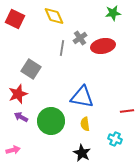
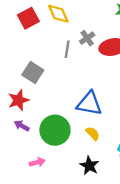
red square: (15, 19) -> (28, 18), moved, turned 36
yellow semicircle: (85, 124) -> (93, 133), turned 144
pink arrow: (13, 150) -> (37, 162), moved

